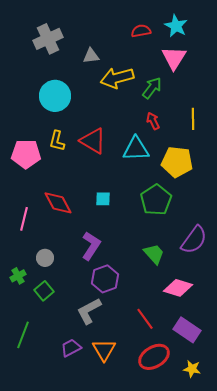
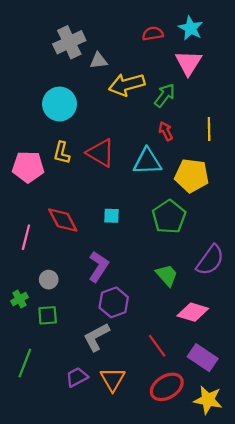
gray cross: (48, 39) -> (69, 42), moved
green square: (44, 291) -> (48, 315), turned 36
yellow star: (192, 369) -> (208, 400), size x1.5

